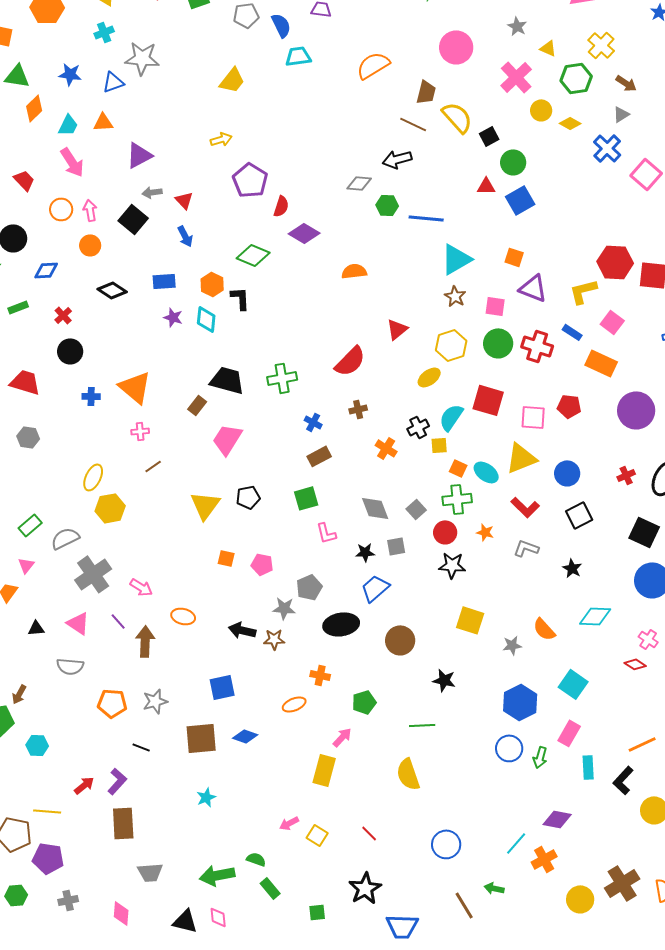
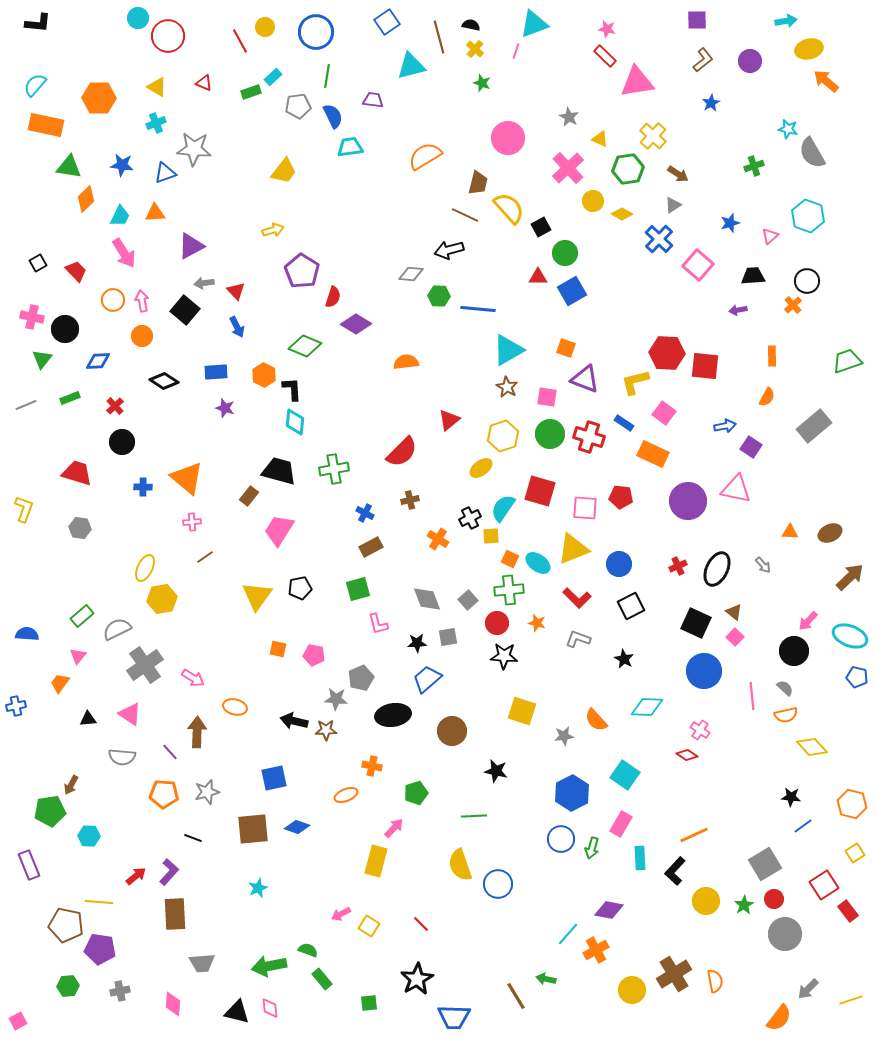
cyan diamond: (206, 319) -> (295, 422), moved
purple line: (118, 621) -> (170, 752), moved
blue circle: (446, 844) -> (498, 884), moved

